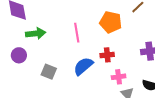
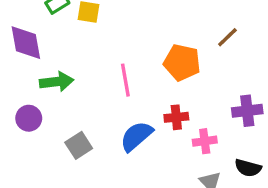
gray square: (49, 72) -> (79, 145), turned 35
pink cross: (119, 77) -> (205, 141), moved

